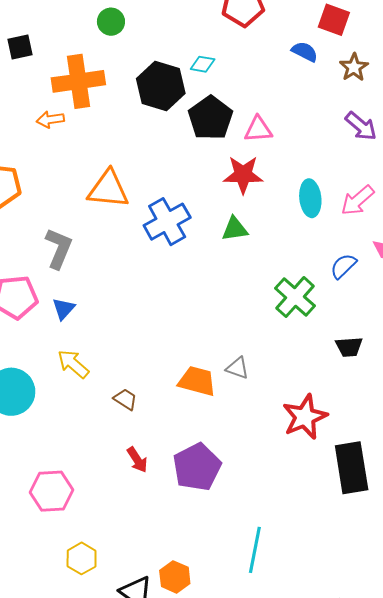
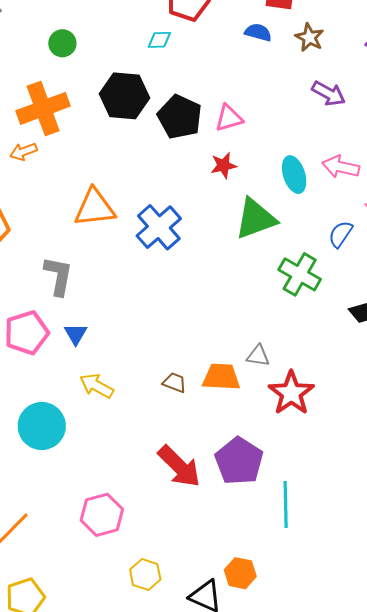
cyan diamond: (203, 64) -> (159, 40), moved
red star: (243, 175) -> (223, 165), size x0.7
pink arrow: (358, 200) -> (341, 167), turned 66
green triangle: (235, 229) -> (256, 219), moved, size x1.6
brown trapezoid: (125, 399) -> (175, 383), moved
red star: (305, 417) -> (291, 393), moved
red arrow: (137, 460) -> (179, 466), size x1.8
cyan line: (255, 550) -> (286, 505), moved

